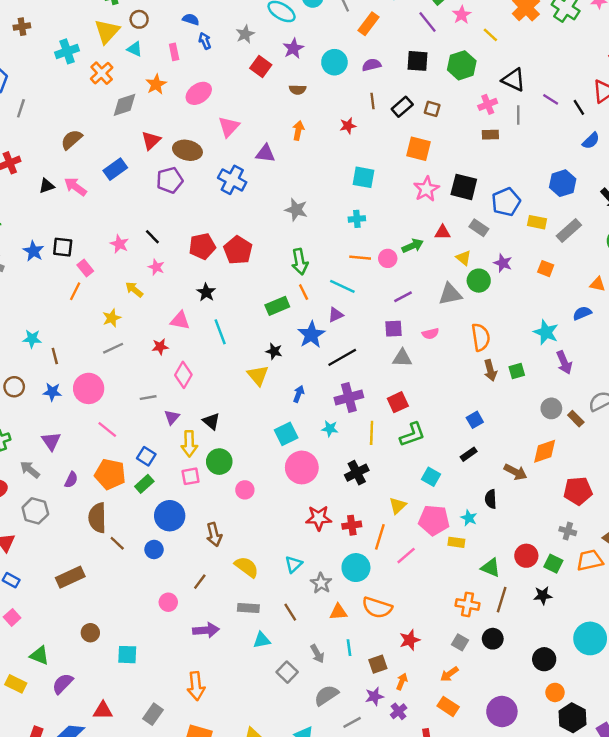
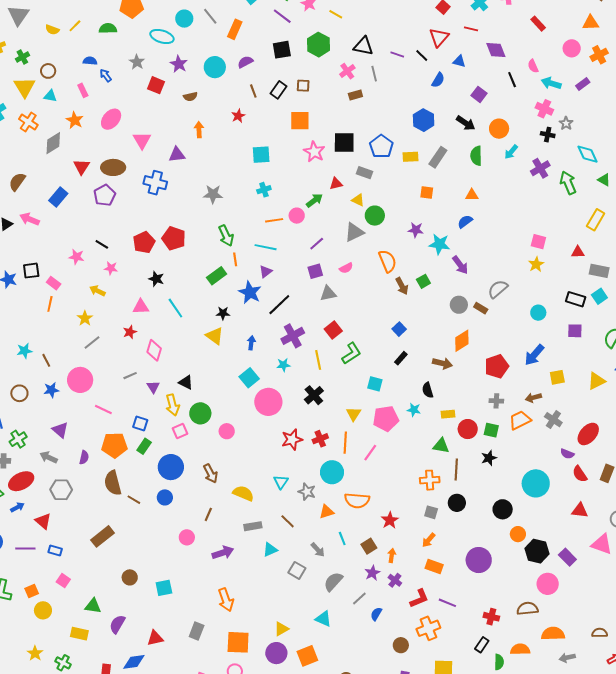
purple star: (503, 263) -> (416, 230), moved
orange line: (304, 292) -> (235, 259), turned 32
yellow rectangle: (456, 542) -> (448, 414), moved

